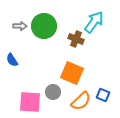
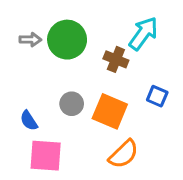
blue semicircle: (12, 60) -> (29, 121), moved
gray circle: (53, 92) -> (72, 104), moved
blue square: (103, 95) -> (157, 96), moved

